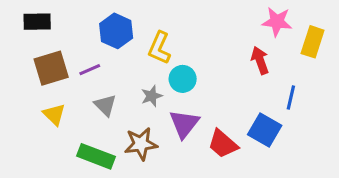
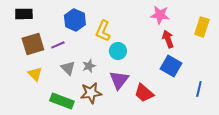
pink star: (277, 22) -> (160, 15), moved
gray star: (152, 96) -> (89, 66), moved
blue line: (291, 97) -> (199, 89), moved
blue square: (265, 130) -> (171, 66), moved

